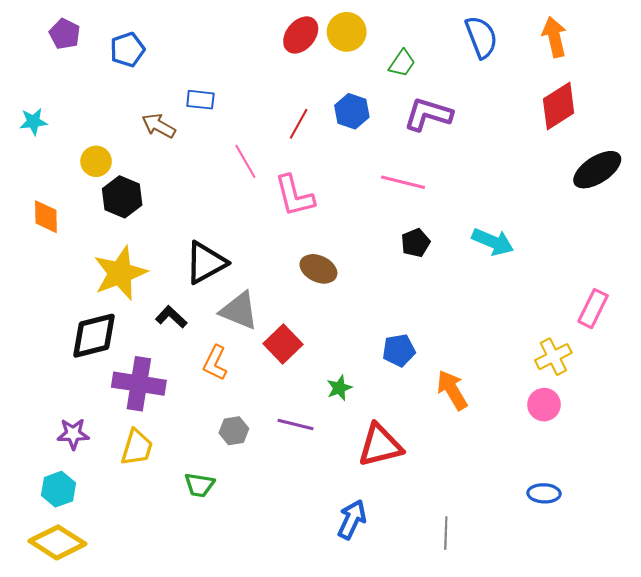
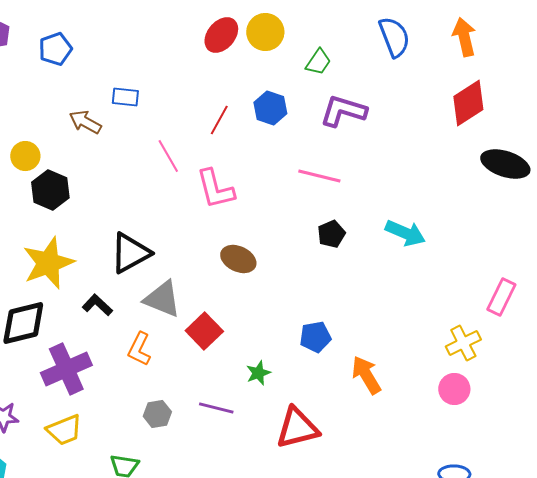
black ellipse: (597, 170) -> (505, 164), turned 51
purple cross: (139, 384) -> (66, 369), turned -33
yellow trapezoid: (137, 447) -> (64, 430), turned 51

